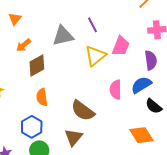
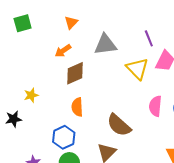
orange triangle: (15, 19) -> (71, 22), moved
purple line: (92, 25) -> (149, 38), moved
yellow triangle: (95, 56) -> (137, 69), turned -40

